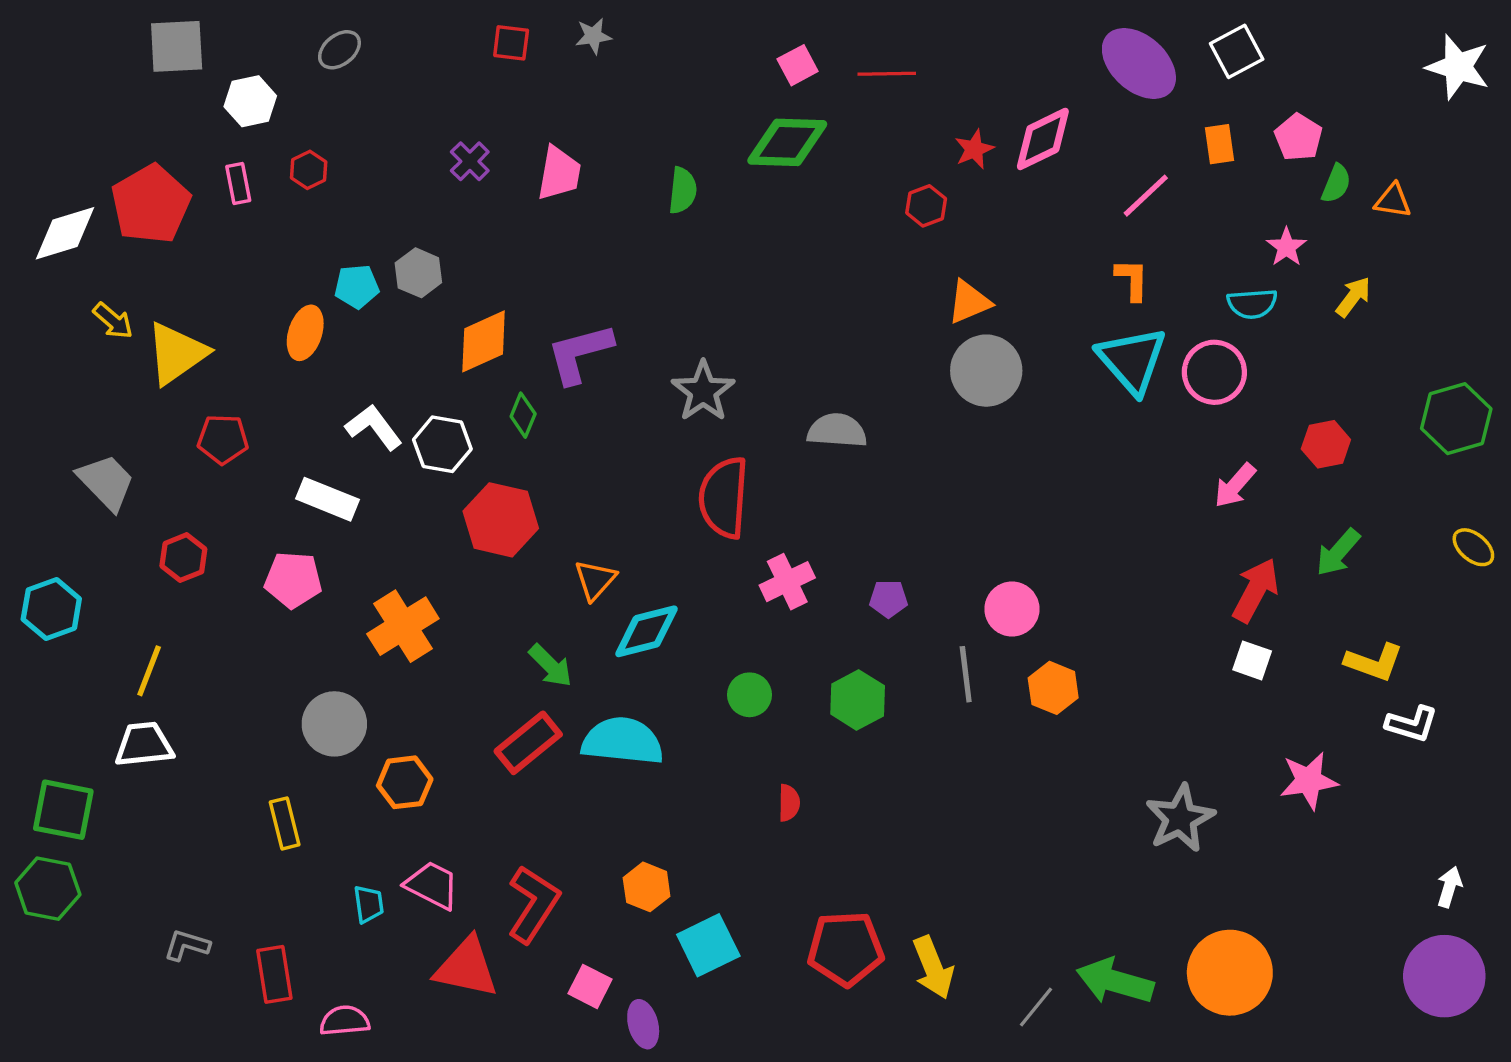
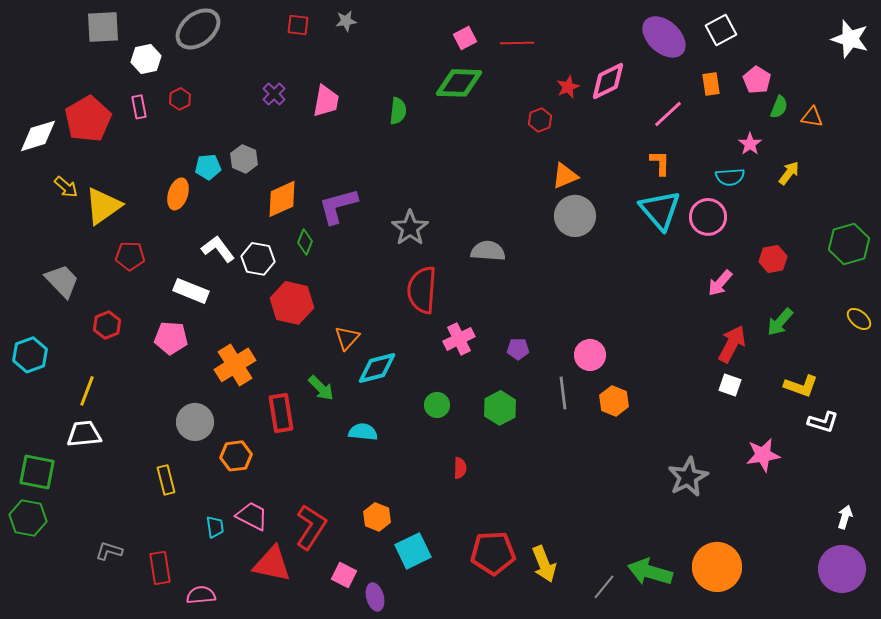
gray ellipse: (339, 50) -> (198, 29), size x1.8
cyan semicircle: (623, 741) -> (363, 432), size x0.6
red rectangle: (528, 743) -> (281, 413), moved, turned -60

